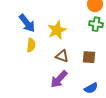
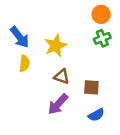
green cross: (96, 24) -> (102, 38), turned -32
brown square: (89, 57) -> (91, 87), moved

